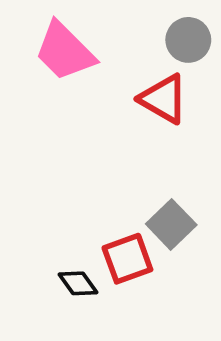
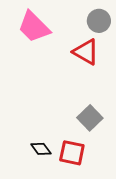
red square: (127, 259) -> (72, 153), moved, turned 32

